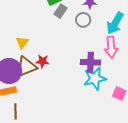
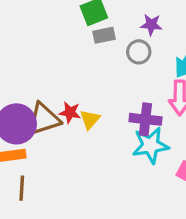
gray rectangle: (61, 11) -> (104, 35), turned 40
yellow triangle: (22, 42) -> (90, 119), moved

